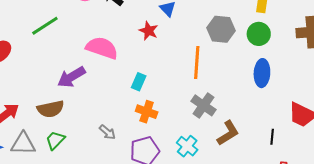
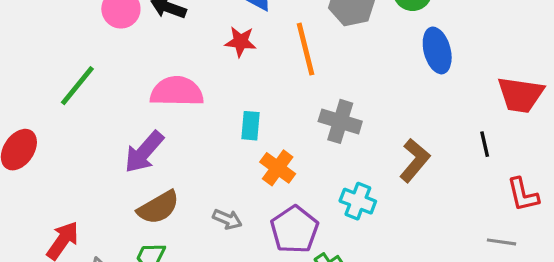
orange line: (197, 63) -> (306, 49), moved
gray cross: (203, 105) -> (340, 121), moved
brown semicircle: (51, 109) -> (158, 207), moved
orange cross: (147, 112) -> (278, 168), turned 35

